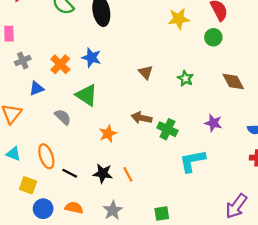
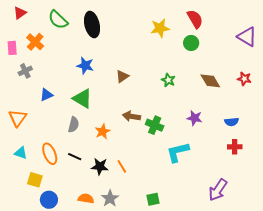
orange cross: (60, 64) -> (35, 42), moved
brown triangle: (146, 72) -> (122, 76), moved, turned 40
blue triangle: (36, 88) -> (46, 95), moved
gray semicircle: (63, 117) -> (74, 125), moved, turned 63
black line: (70, 173) -> (75, 157), moved
orange semicircle: (74, 208) -> (86, 199), moved

